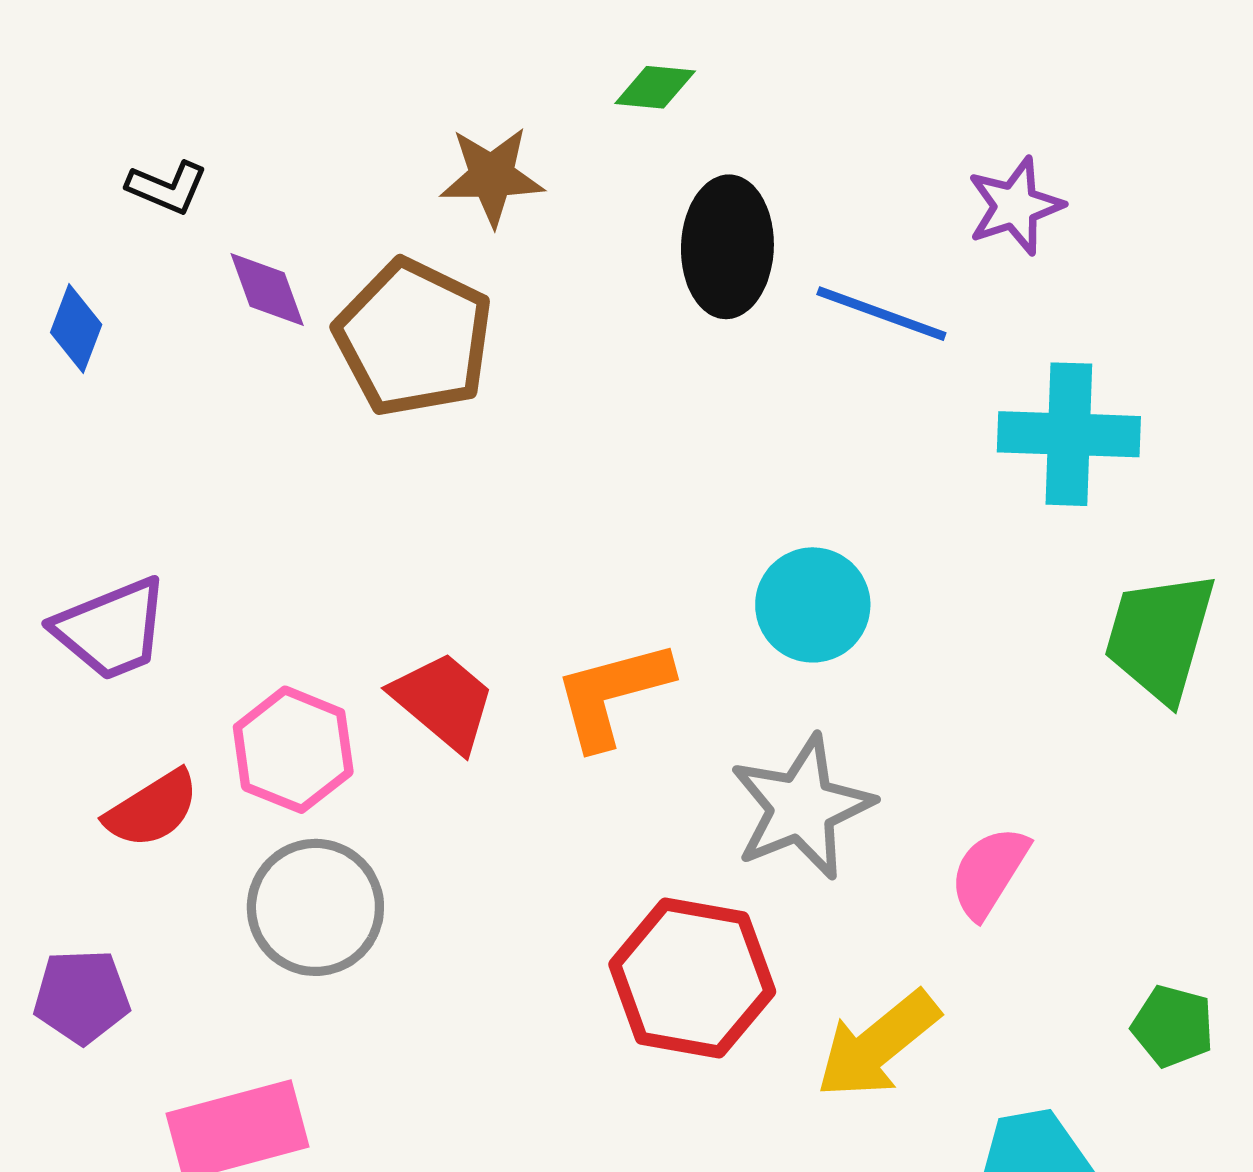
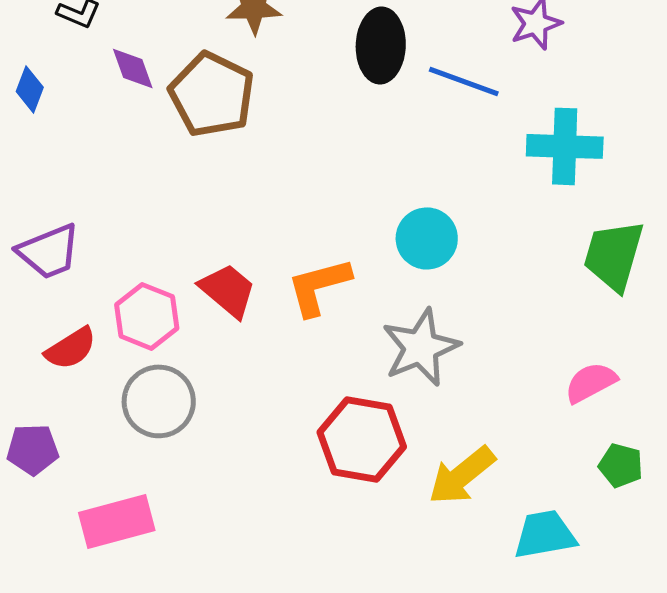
pink semicircle: (989, 872) -> (591, 382), moved, turned 30

